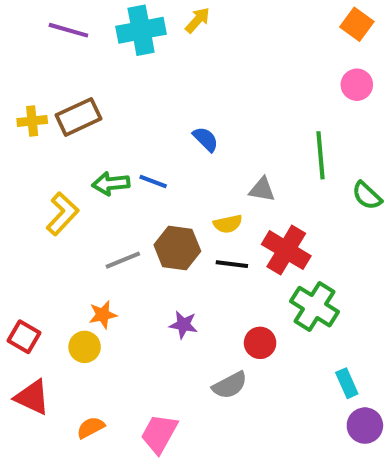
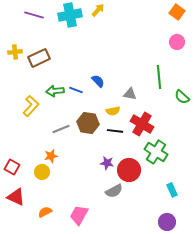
yellow cross: (32, 121) -> (15, 52), moved
blue semicircle: (206, 139) -> (98, 81), moved
purple star: (183, 325) -> (107, 163), moved
red circle: (260, 343) -> (129, 170), size x1.5
purple circle: (365, 426) -> (167, 222), moved

